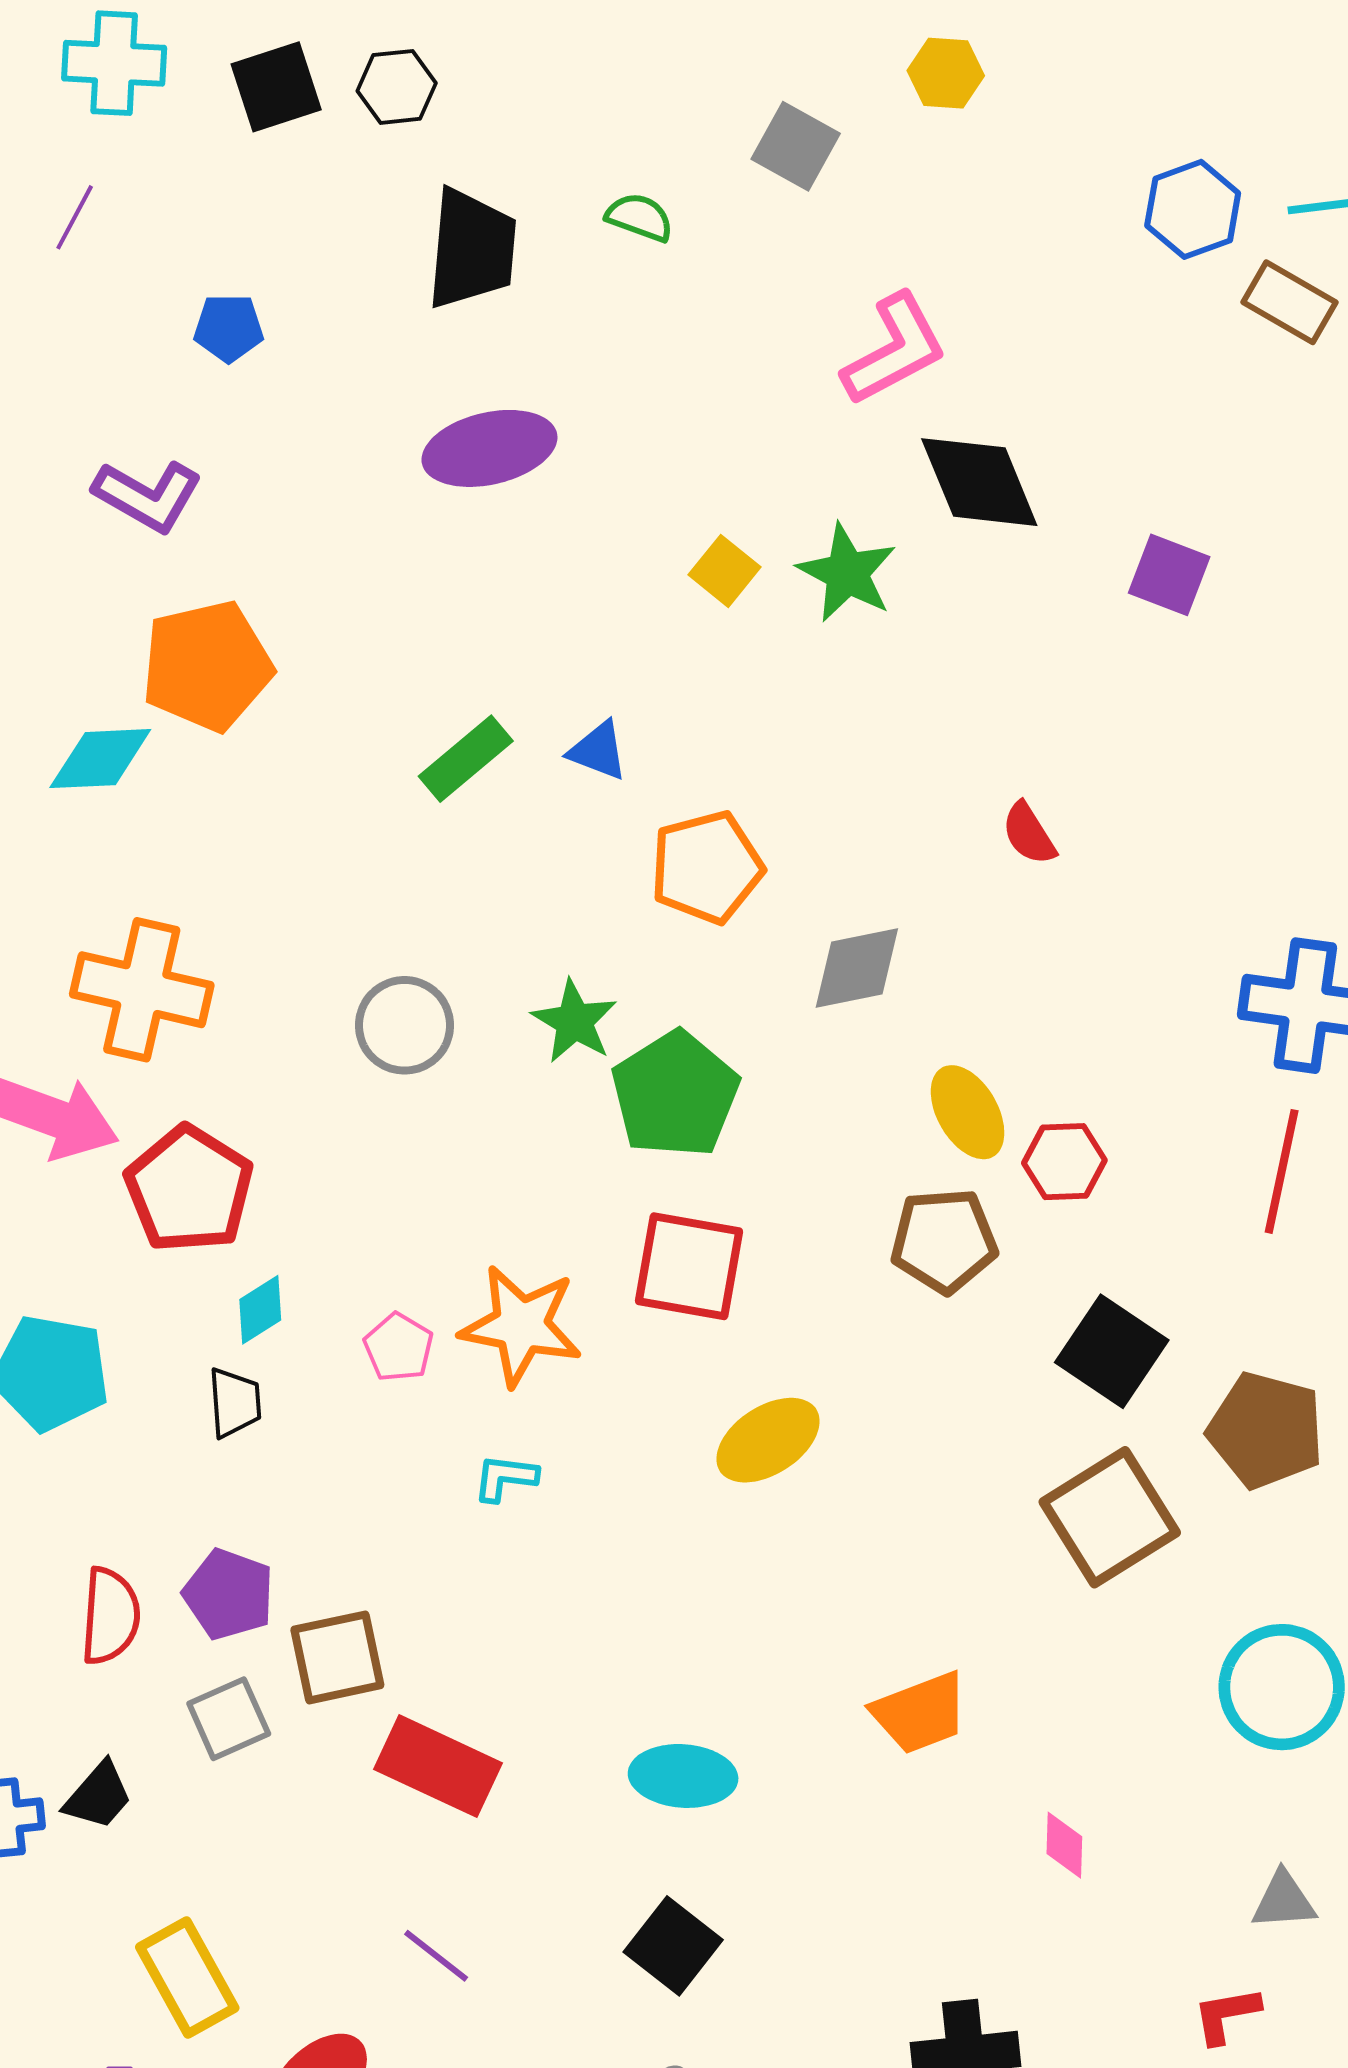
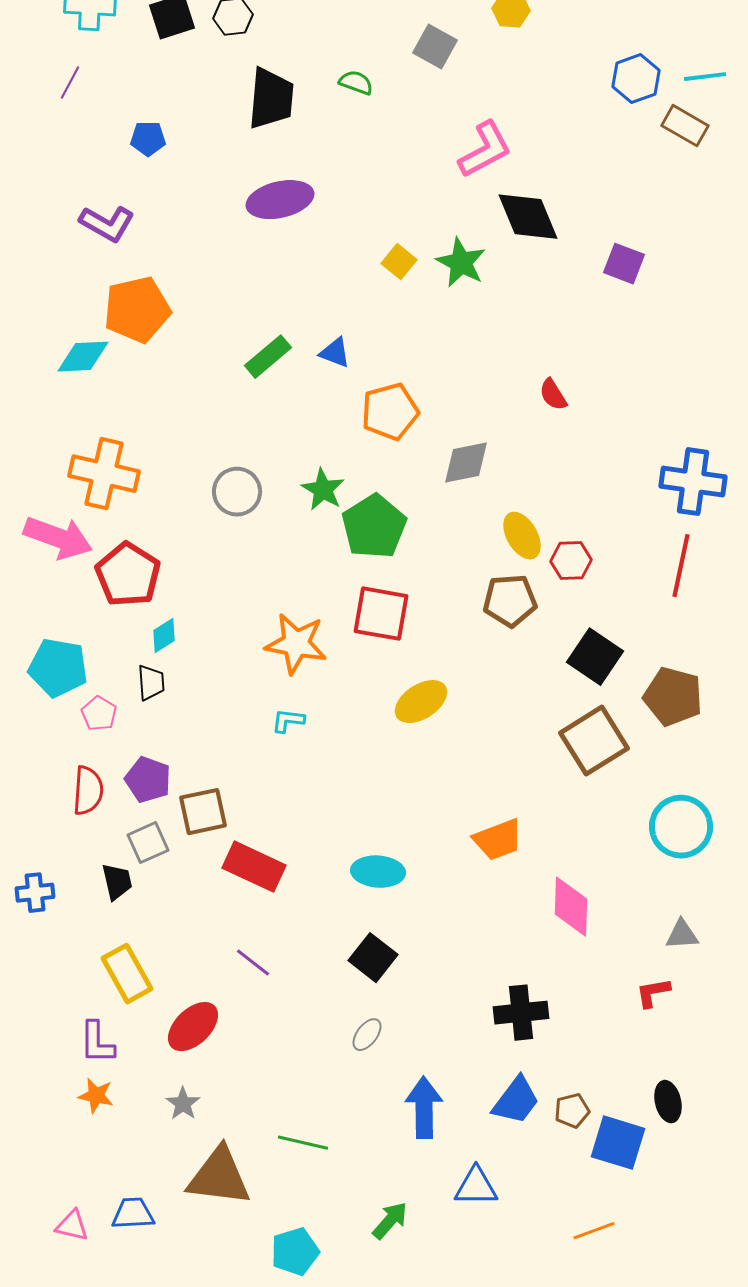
pink pentagon: (399, 1347) -> (99, 714), moved
black trapezoid: (98, 1796) -> (117, 882), moved, turned -54
pink diamond: (1064, 1845) -> (571, 907), size x1.8

